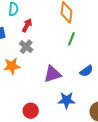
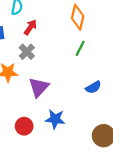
purple triangle: (52, 74) -> (39, 87), moved, turned -36
blue star: (67, 100) -> (55, 119), moved

